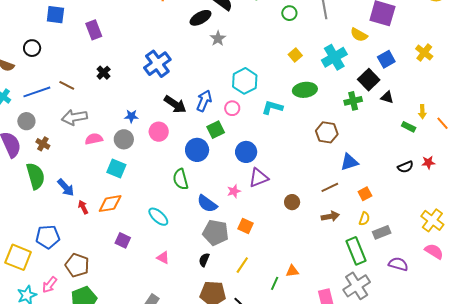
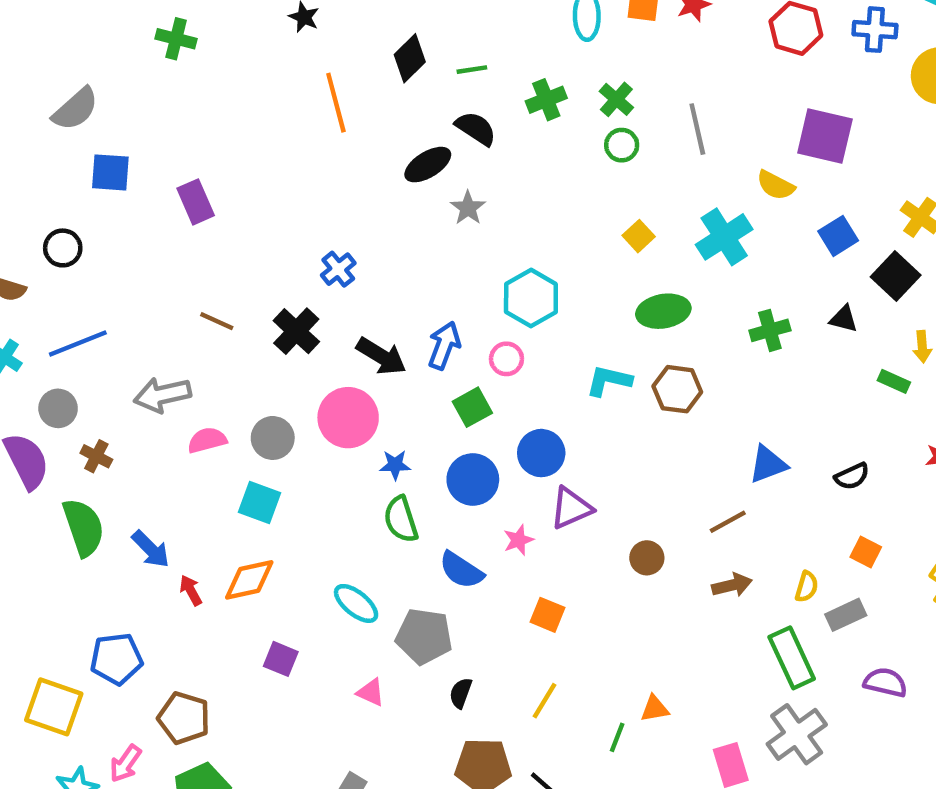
blue cross: (157, 64) -> (338, 269), size x0.6
black cross: (104, 73) -> (296, 331), moved, size x1.5
black square: (369, 80) -> (896, 276), moved
brown line: (67, 85) -> (217, 321), moved
cyan L-shape: (272, 107) -> (609, 381), moved
blue star: (131, 116) -> (395, 465), moved
pink circle: (159, 132) -> (348, 418), size x1.4
brown hexagon: (327, 132) -> (677, 389), moved
blue circle: (197, 150) -> (473, 479), moved
black semicircle: (405, 167) -> (852, 476), moved
orange square: (365, 194) -> (866, 552), moved, turned -32
gray pentagon: (216, 233) -> (424, 636), moved

